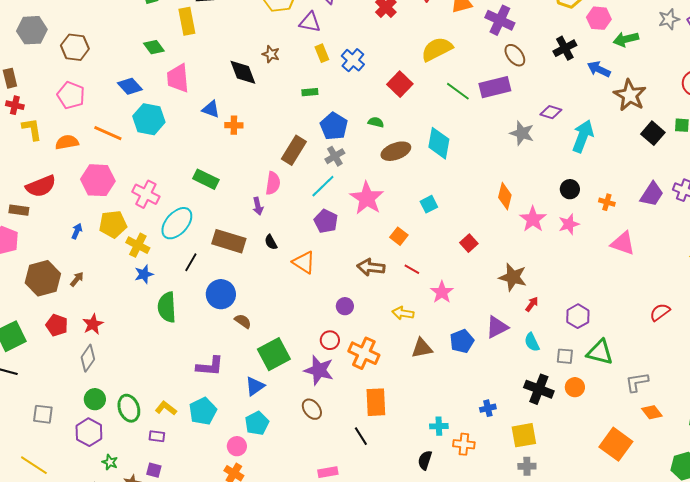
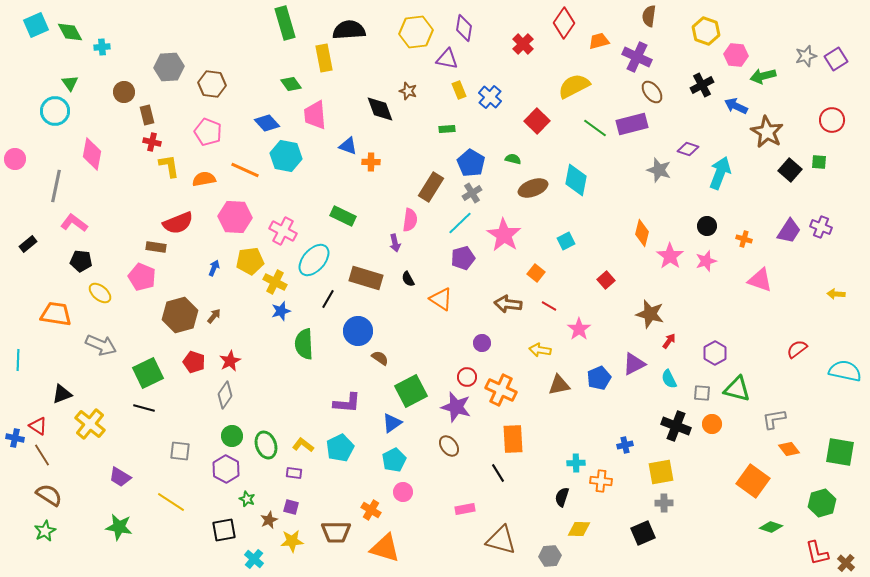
purple pentagon: (326, 221) -> (463, 258), turned 30
pink circle: (237, 446) -> (403, 492), moved

